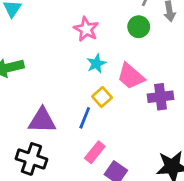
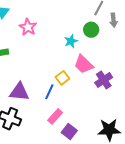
pink star: (86, 29) -> (28, 27), moved
cyan star: (96, 64) -> (71, 41), moved
purple cross: (161, 97) -> (104, 80), turned -30

